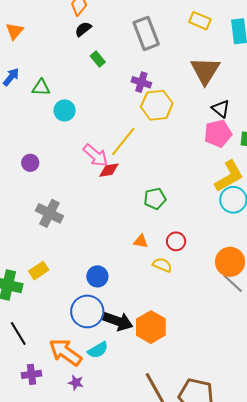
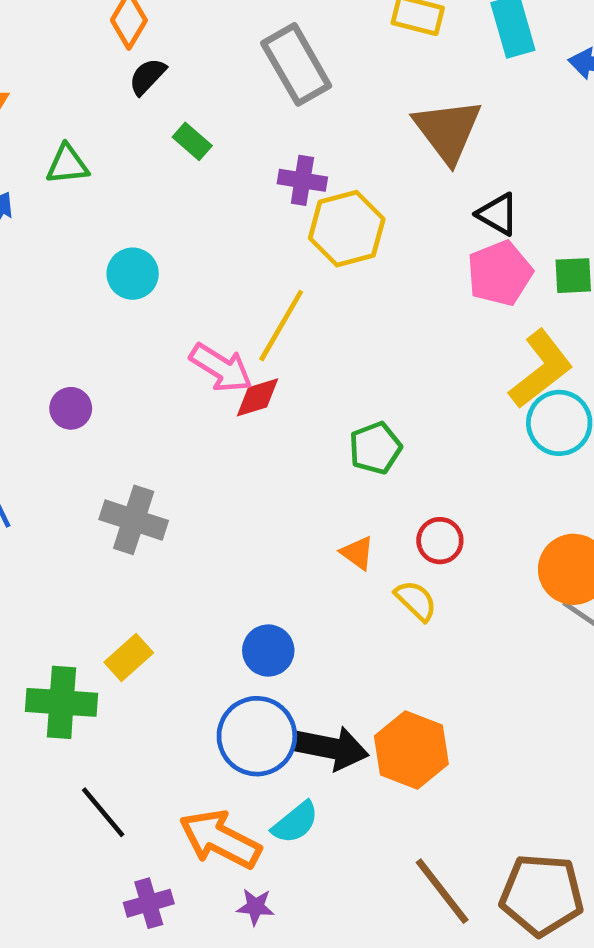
green triangle: (41, 88) -> (67, 164), moved
orange triangle: (141, 241) -> (357, 553), turned 35
yellow semicircle: (162, 265) -> (416, 601), turned 30

